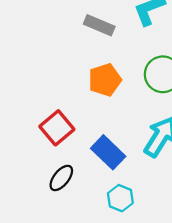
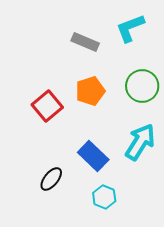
red square: (57, 128) -> (47, 106), moved

